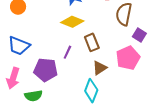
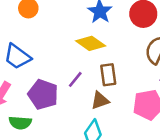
brown triangle: (100, 68) -> (100, 100), moved

